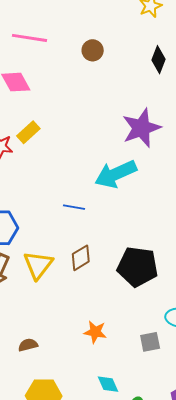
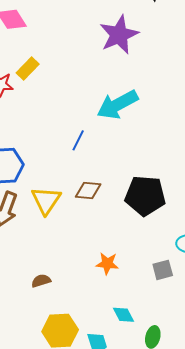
purple star: (141, 128) -> (119, 35), moved
blue line: (74, 207) -> (78, 140), turned -70
brown diamond: (81, 258) -> (88, 190), turned 40

